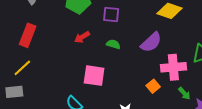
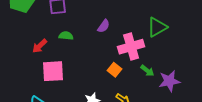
red arrow: (82, 37) -> (40, 46), moved
purple semicircle: (151, 42) -> (104, 26), size x0.6

